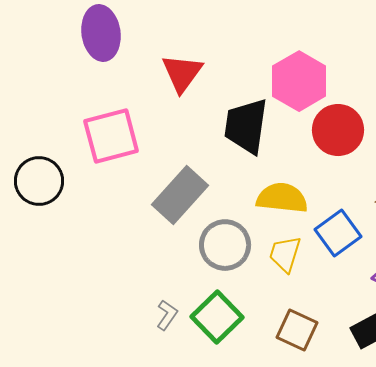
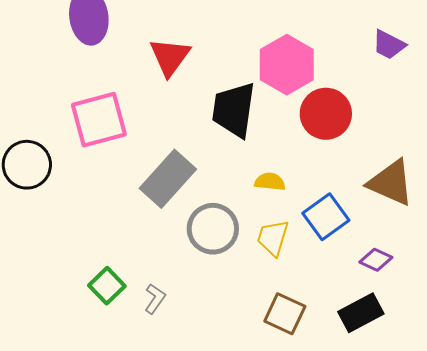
yellow semicircle: (282, 198) -> (270, 182), size x0.6
green square: (217, 317) -> (107, 286), moved, size x0.7

